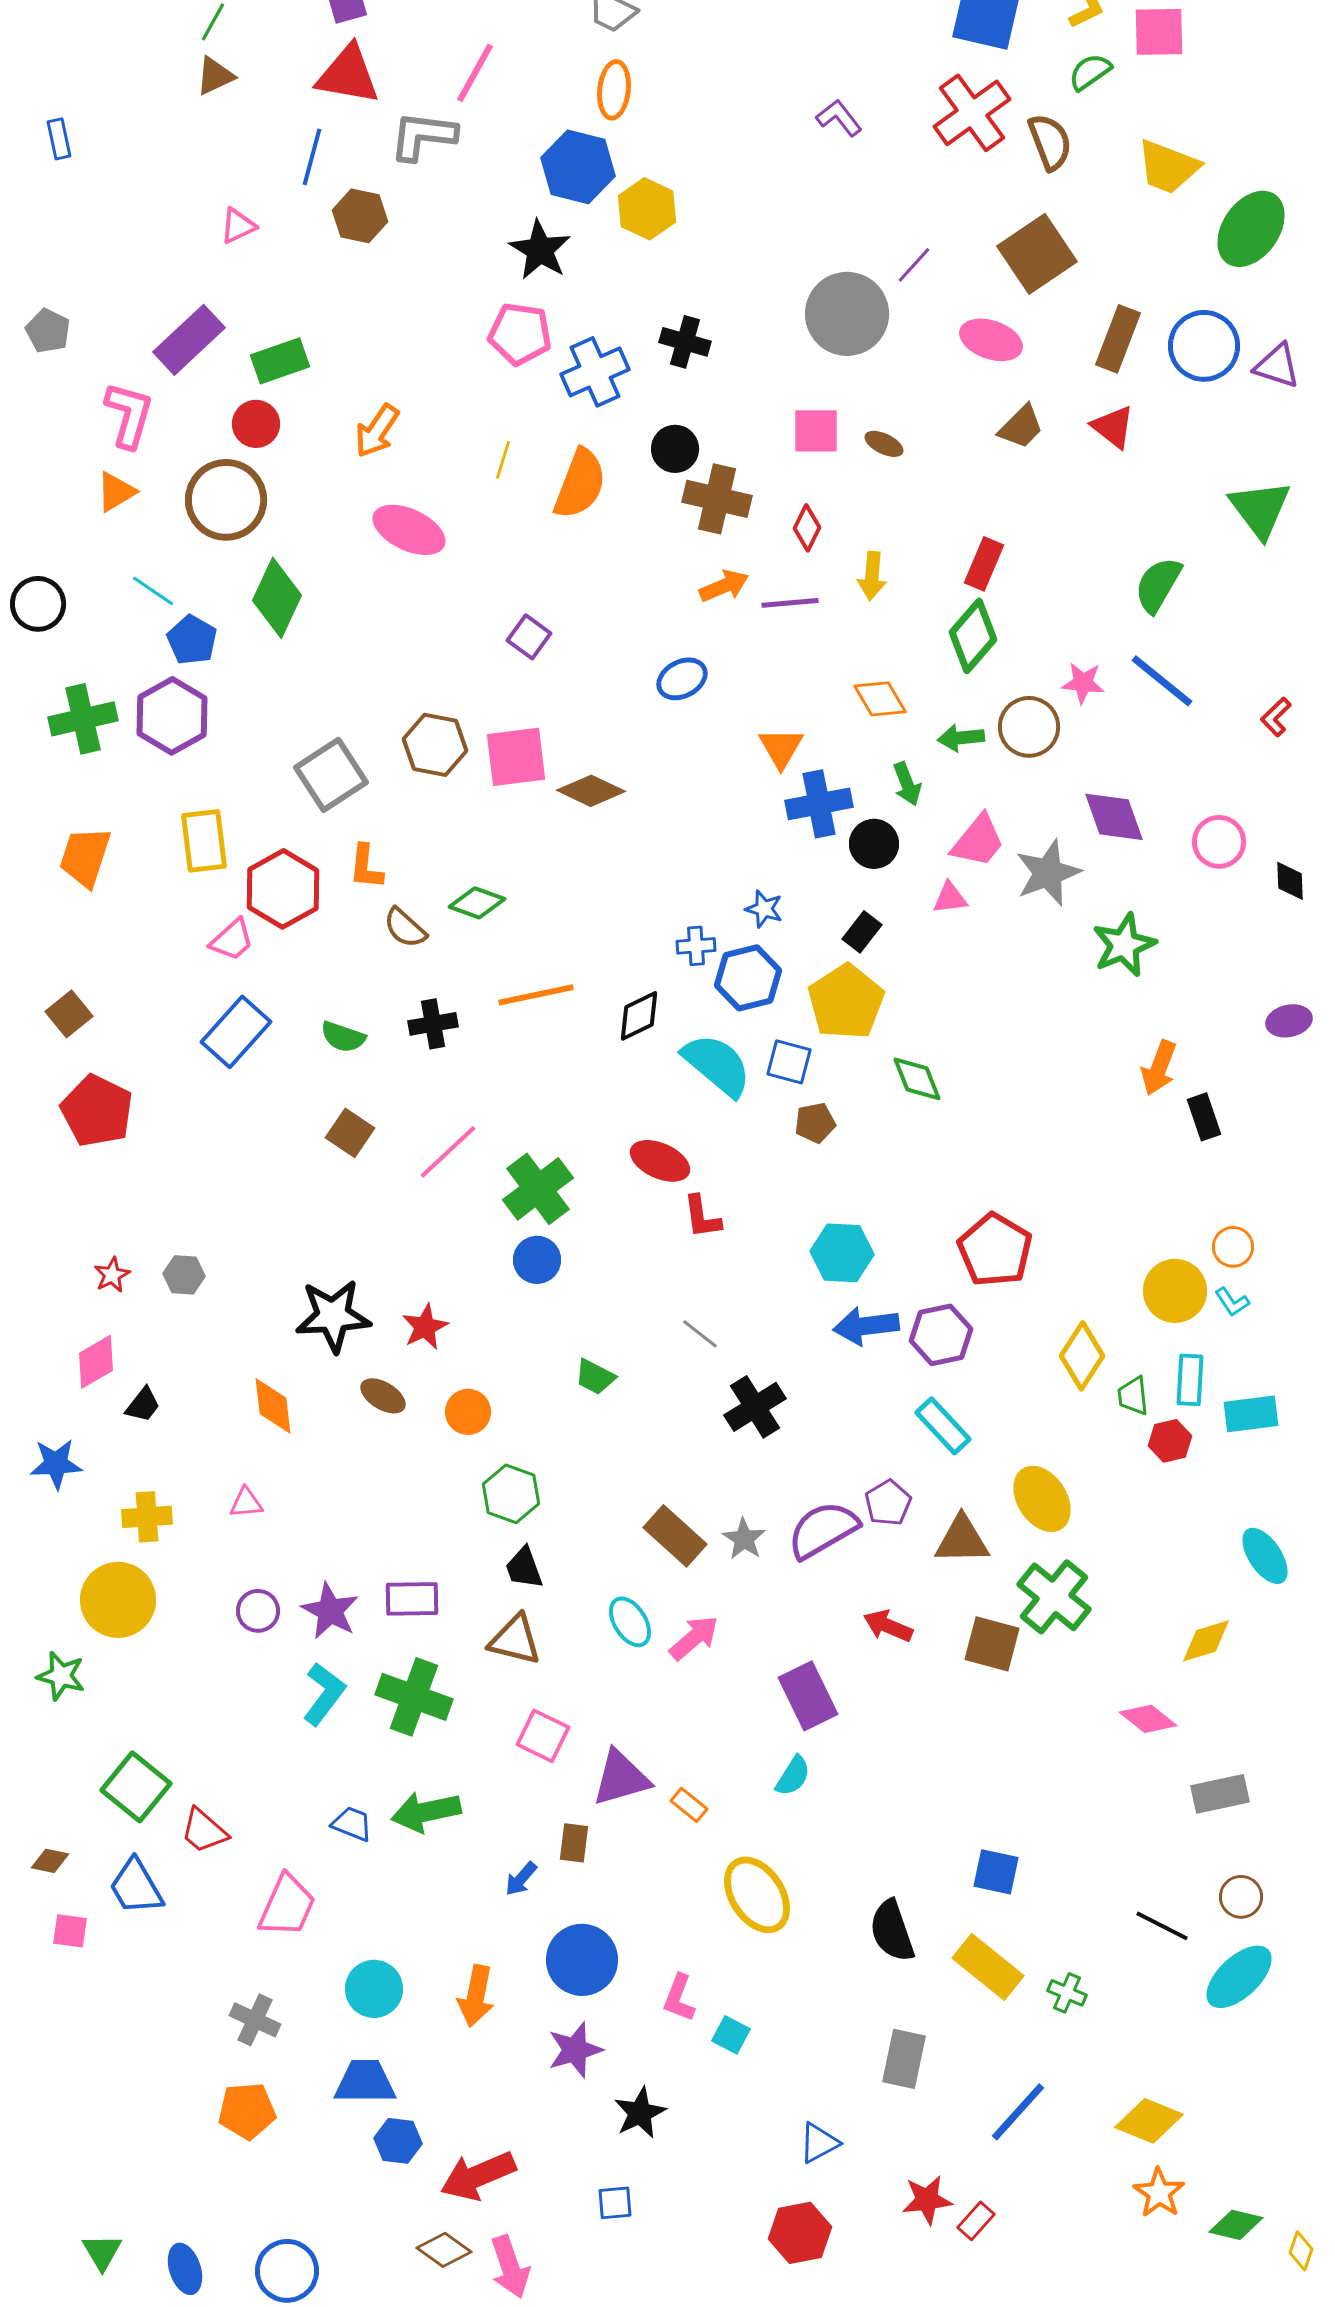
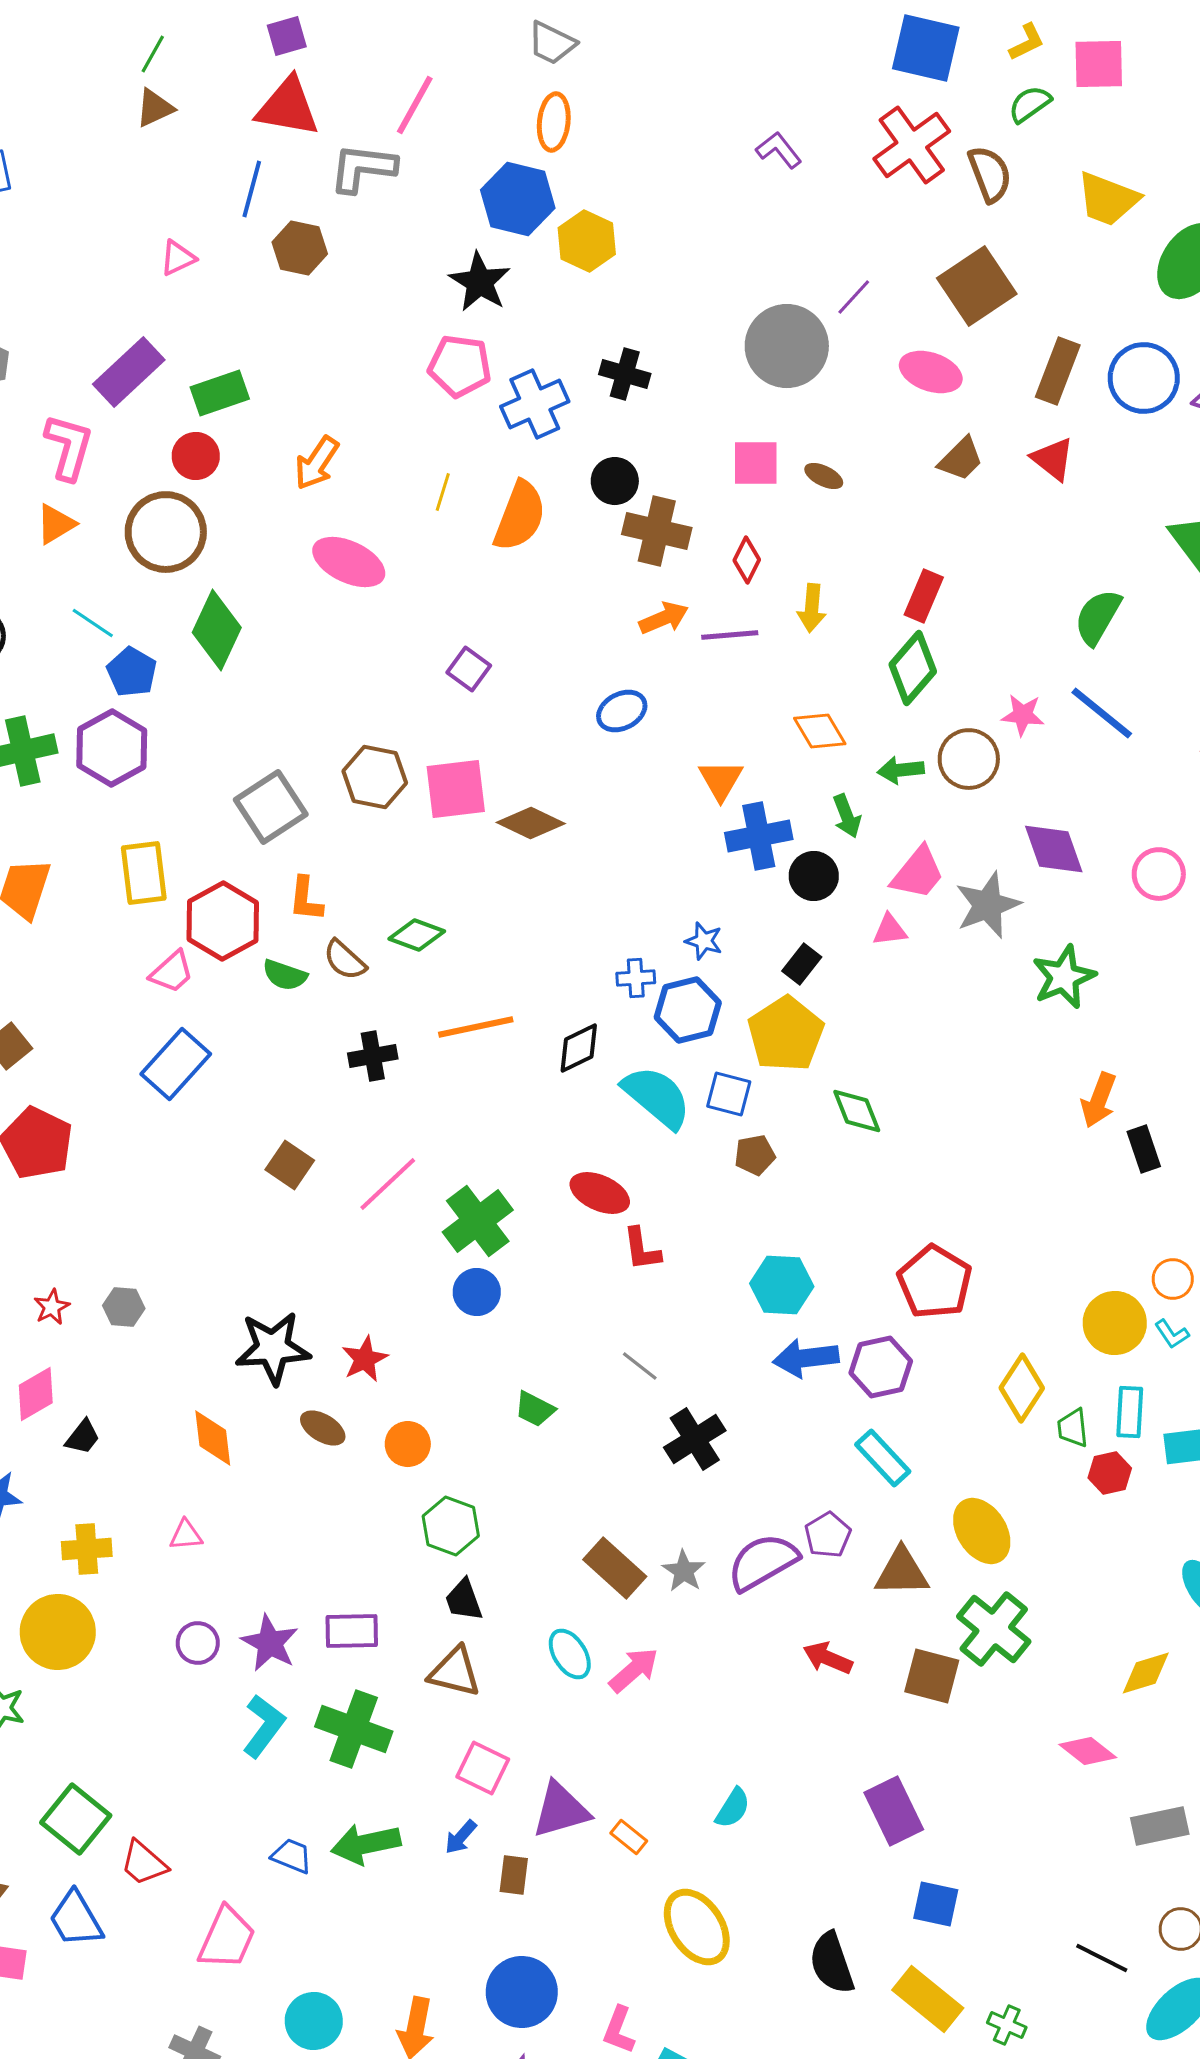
green semicircle: (343, 1037) -> (285, 975), moved
purple rectangle: (808, 1696) -> (894, 1811), moved
blue arrow: (521, 1879) -> (461, 1837), moved

